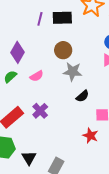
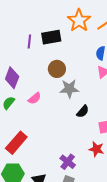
purple cross: (40, 111) -> (68, 162), moved

